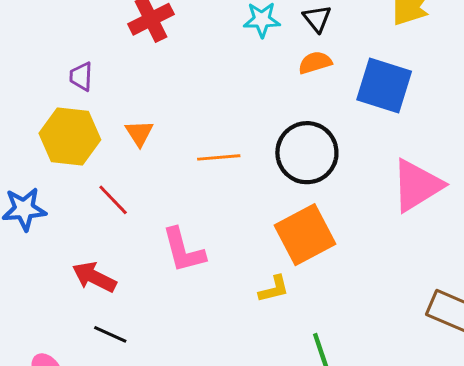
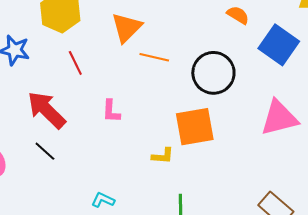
orange semicircle: (315, 63) -> (238, 15), turned 30
orange triangle: (139, 133) -> (127, 28), moved, size x1.6
pink L-shape: (183, 250) -> (111, 111), size x0.7
red arrow: (94, 277) -> (47, 110), size x1.4

